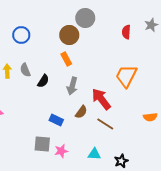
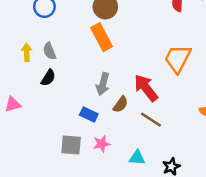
orange rectangle: (66, 59) -> (102, 37), size x1.5
black semicircle: (43, 81) -> (48, 78), moved
gray arrow: (72, 86) -> (103, 84), moved
pink star: (61, 151) -> (102, 144), moved

